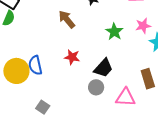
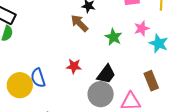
brown arrow: (67, 19) -> (79, 23), moved
gray circle: (96, 87) -> (101, 94), size x1.6

